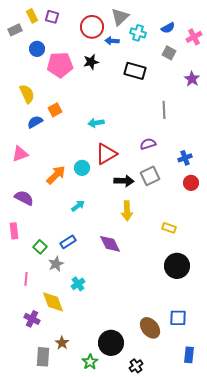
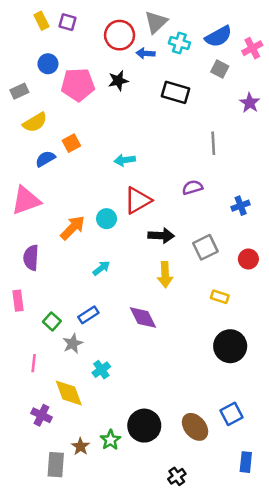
blue semicircle: (168, 28) -> (218, 36), size x1.5
gray rectangle: (15, 30) -> (19, 91), moved
yellow semicircle: (27, 94) -> (35, 122), turned 84
pink triangle: (20, 154) -> (26, 200), size x1.4
gray square: (150, 176) -> (205, 247), moved
red circle: (191, 183) -> (248, 259), moved
purple semicircle: (24, 198) -> (31, 258), turned -114
blue square: (178, 318) -> (231, 414), turned -30
black circle: (111, 343) -> (144, 426), moved
green star: (90, 362) -> (110, 440), moved

